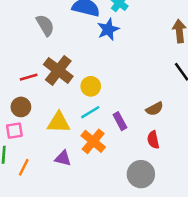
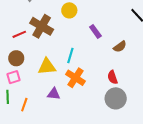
yellow circle: (91, 86) -> (69, 10), moved
cyan line: (90, 112) -> (70, 56), turned -35
purple rectangle: (120, 121) -> (95, 32), moved
red semicircle: (153, 140) -> (113, 77), moved

